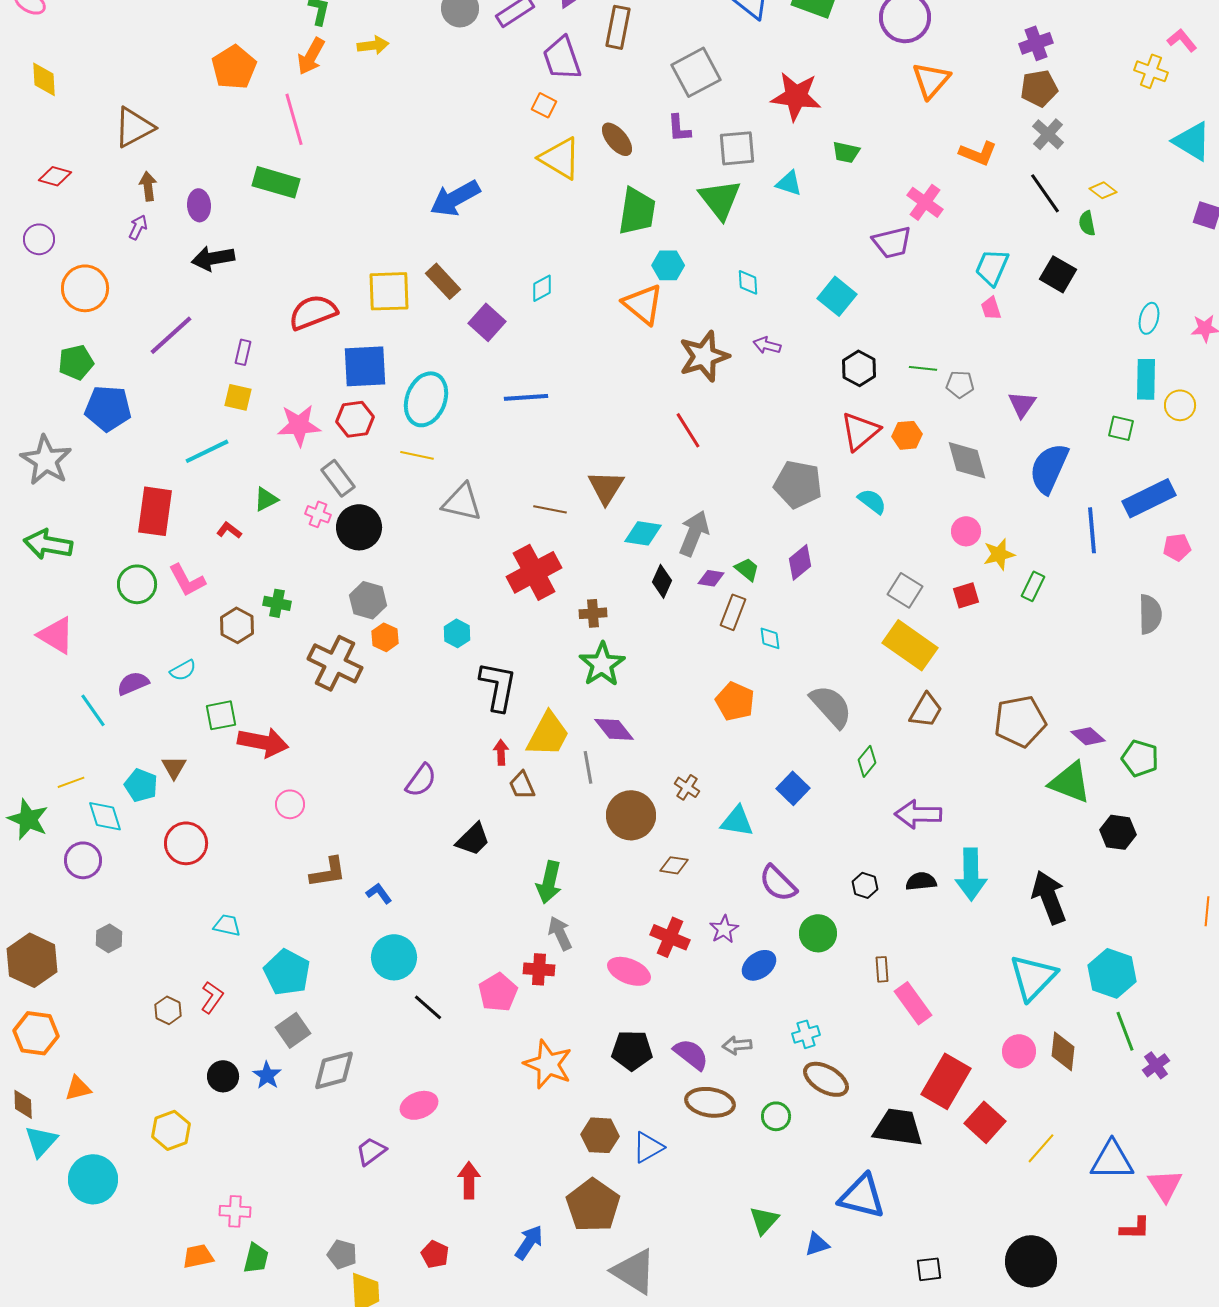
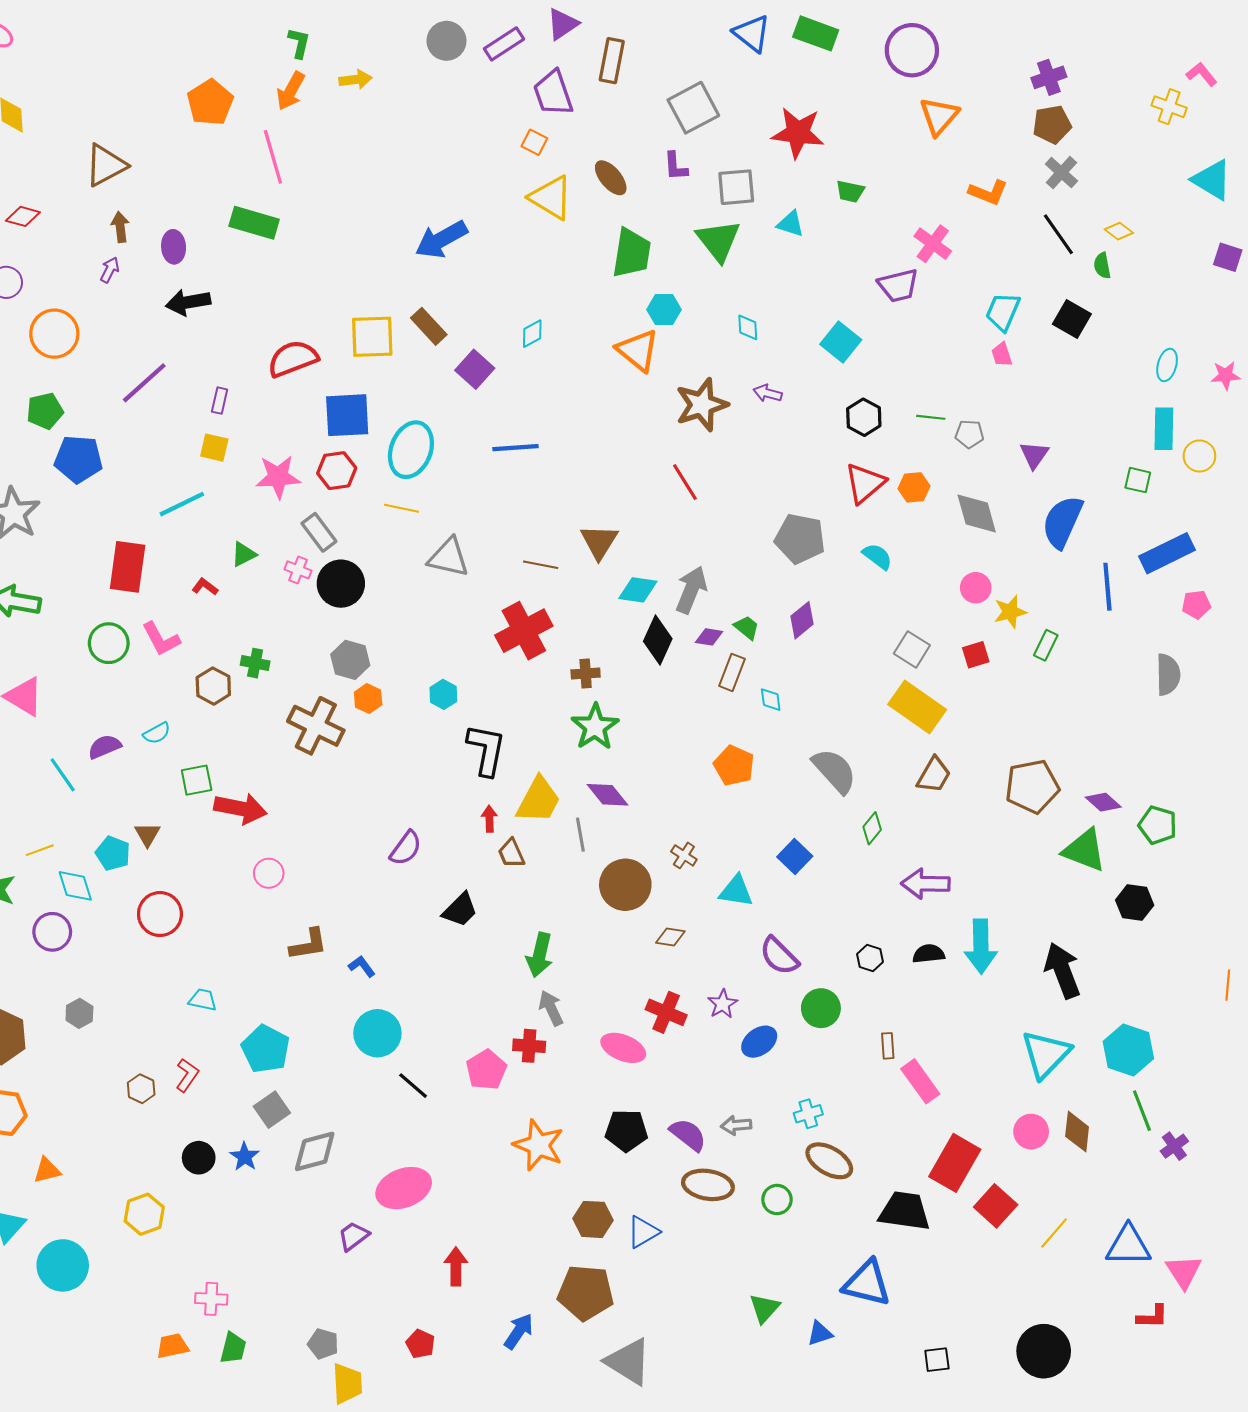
black diamond: (662, 581) -> (658, 640), size x1.4
pink ellipse: (419, 1105) -> (404, 1188), size x1.4
brown pentagon: (593, 1205) -> (586, 1293), turned -30

